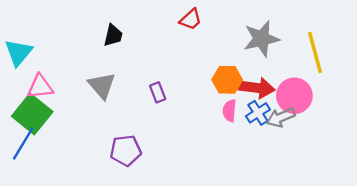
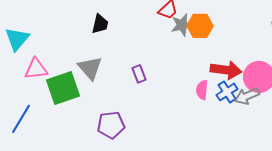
gray star: (261, 39) -> (182, 25), moved, size x0.7
orange hexagon: (227, 80) -> (200, 26), moved
green square: (32, 114) -> (63, 88), moved, turned 32

